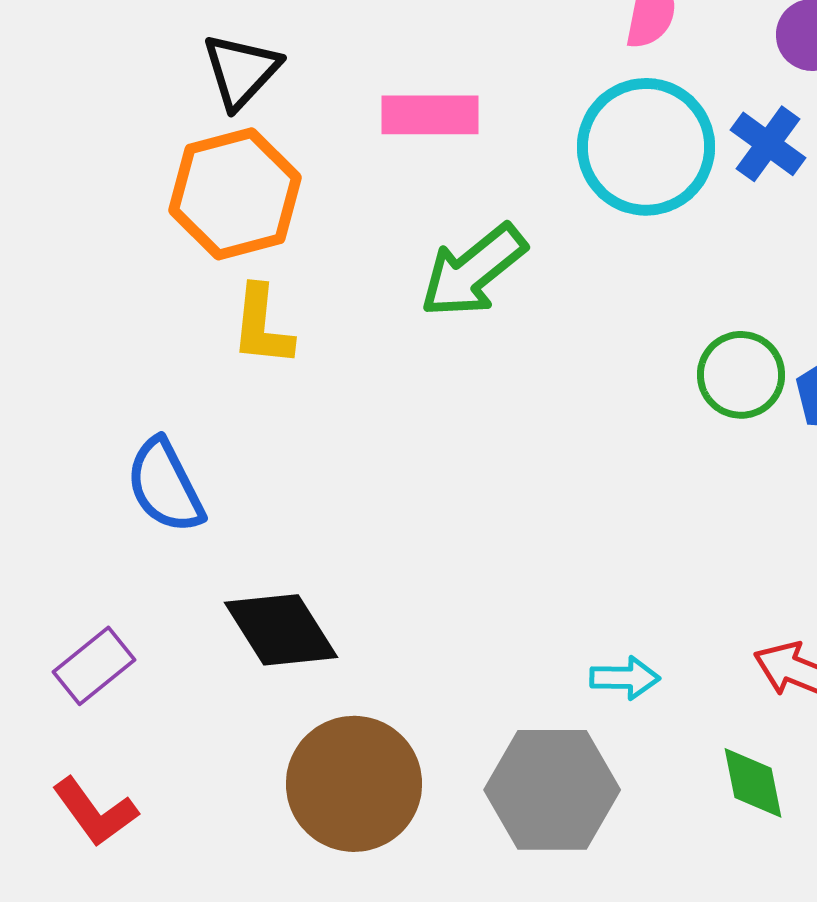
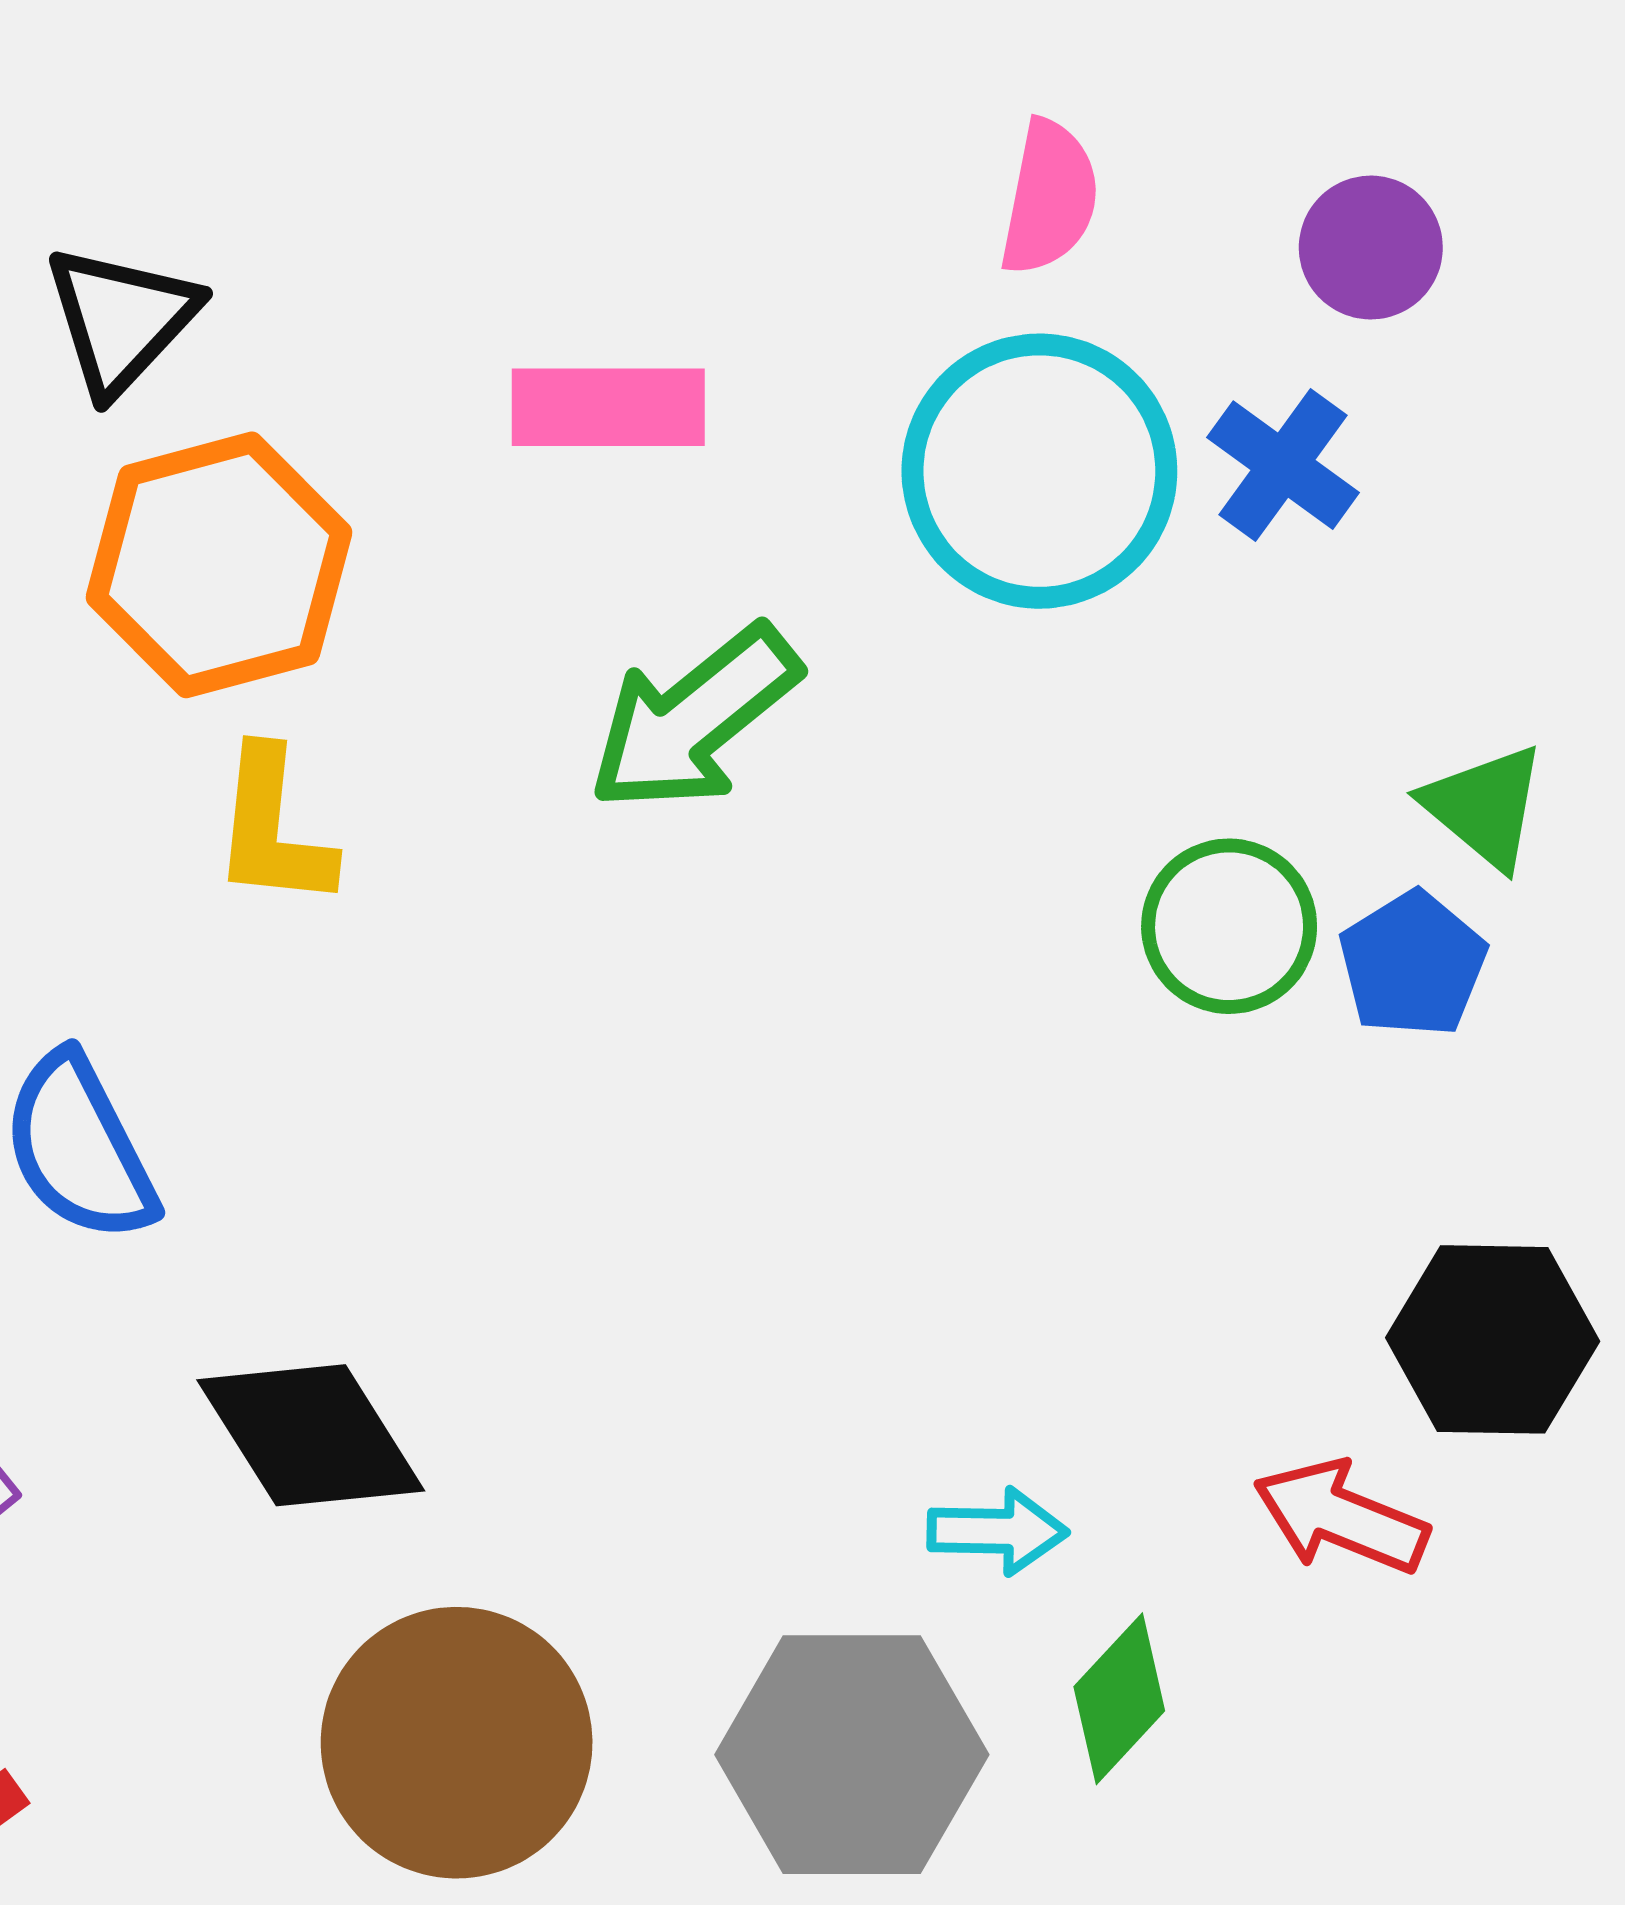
black triangle: (241, 71) -> (121, 319), moved
green diamond: (753, 783) -> (1119, 1699), moved, turned 54

